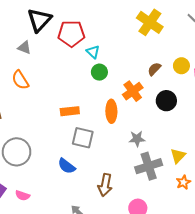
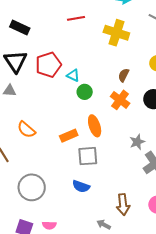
brown semicircle: (154, 69) -> (124, 75), moved
orange semicircle: (20, 80) -> (26, 130), moved
orange ellipse: (111, 111) -> (95, 126), moved
brown arrow: (105, 185) -> (123, 205), moved

